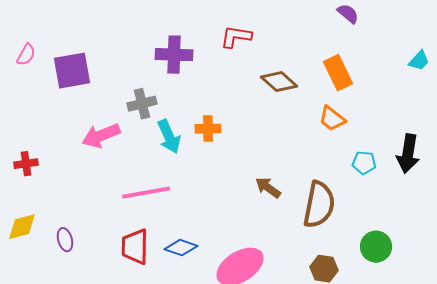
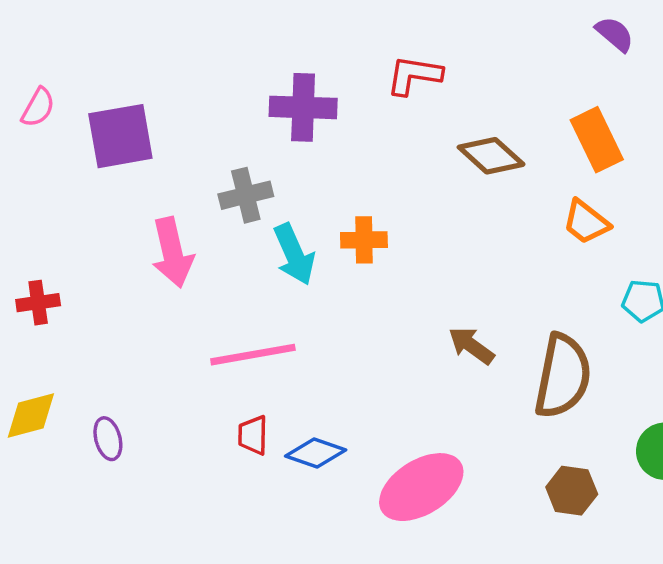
pink arrow: (101, 136) -> (172, 252), turned -81
red trapezoid: (135, 247) -> (253, 435), moved, size x0.6

